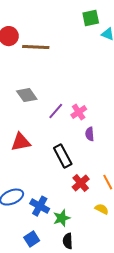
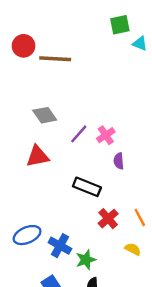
red triangle: (21, 142) -> (38, 156), moved
black rectangle: (63, 156) -> (87, 187), turned -40

